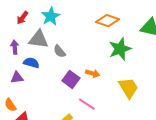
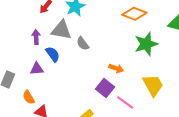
blue semicircle: (31, 63) -> (53, 54), turned 35
purple square: (71, 79) -> (105, 88), moved
pink line: (87, 104) -> (125, 102), moved

